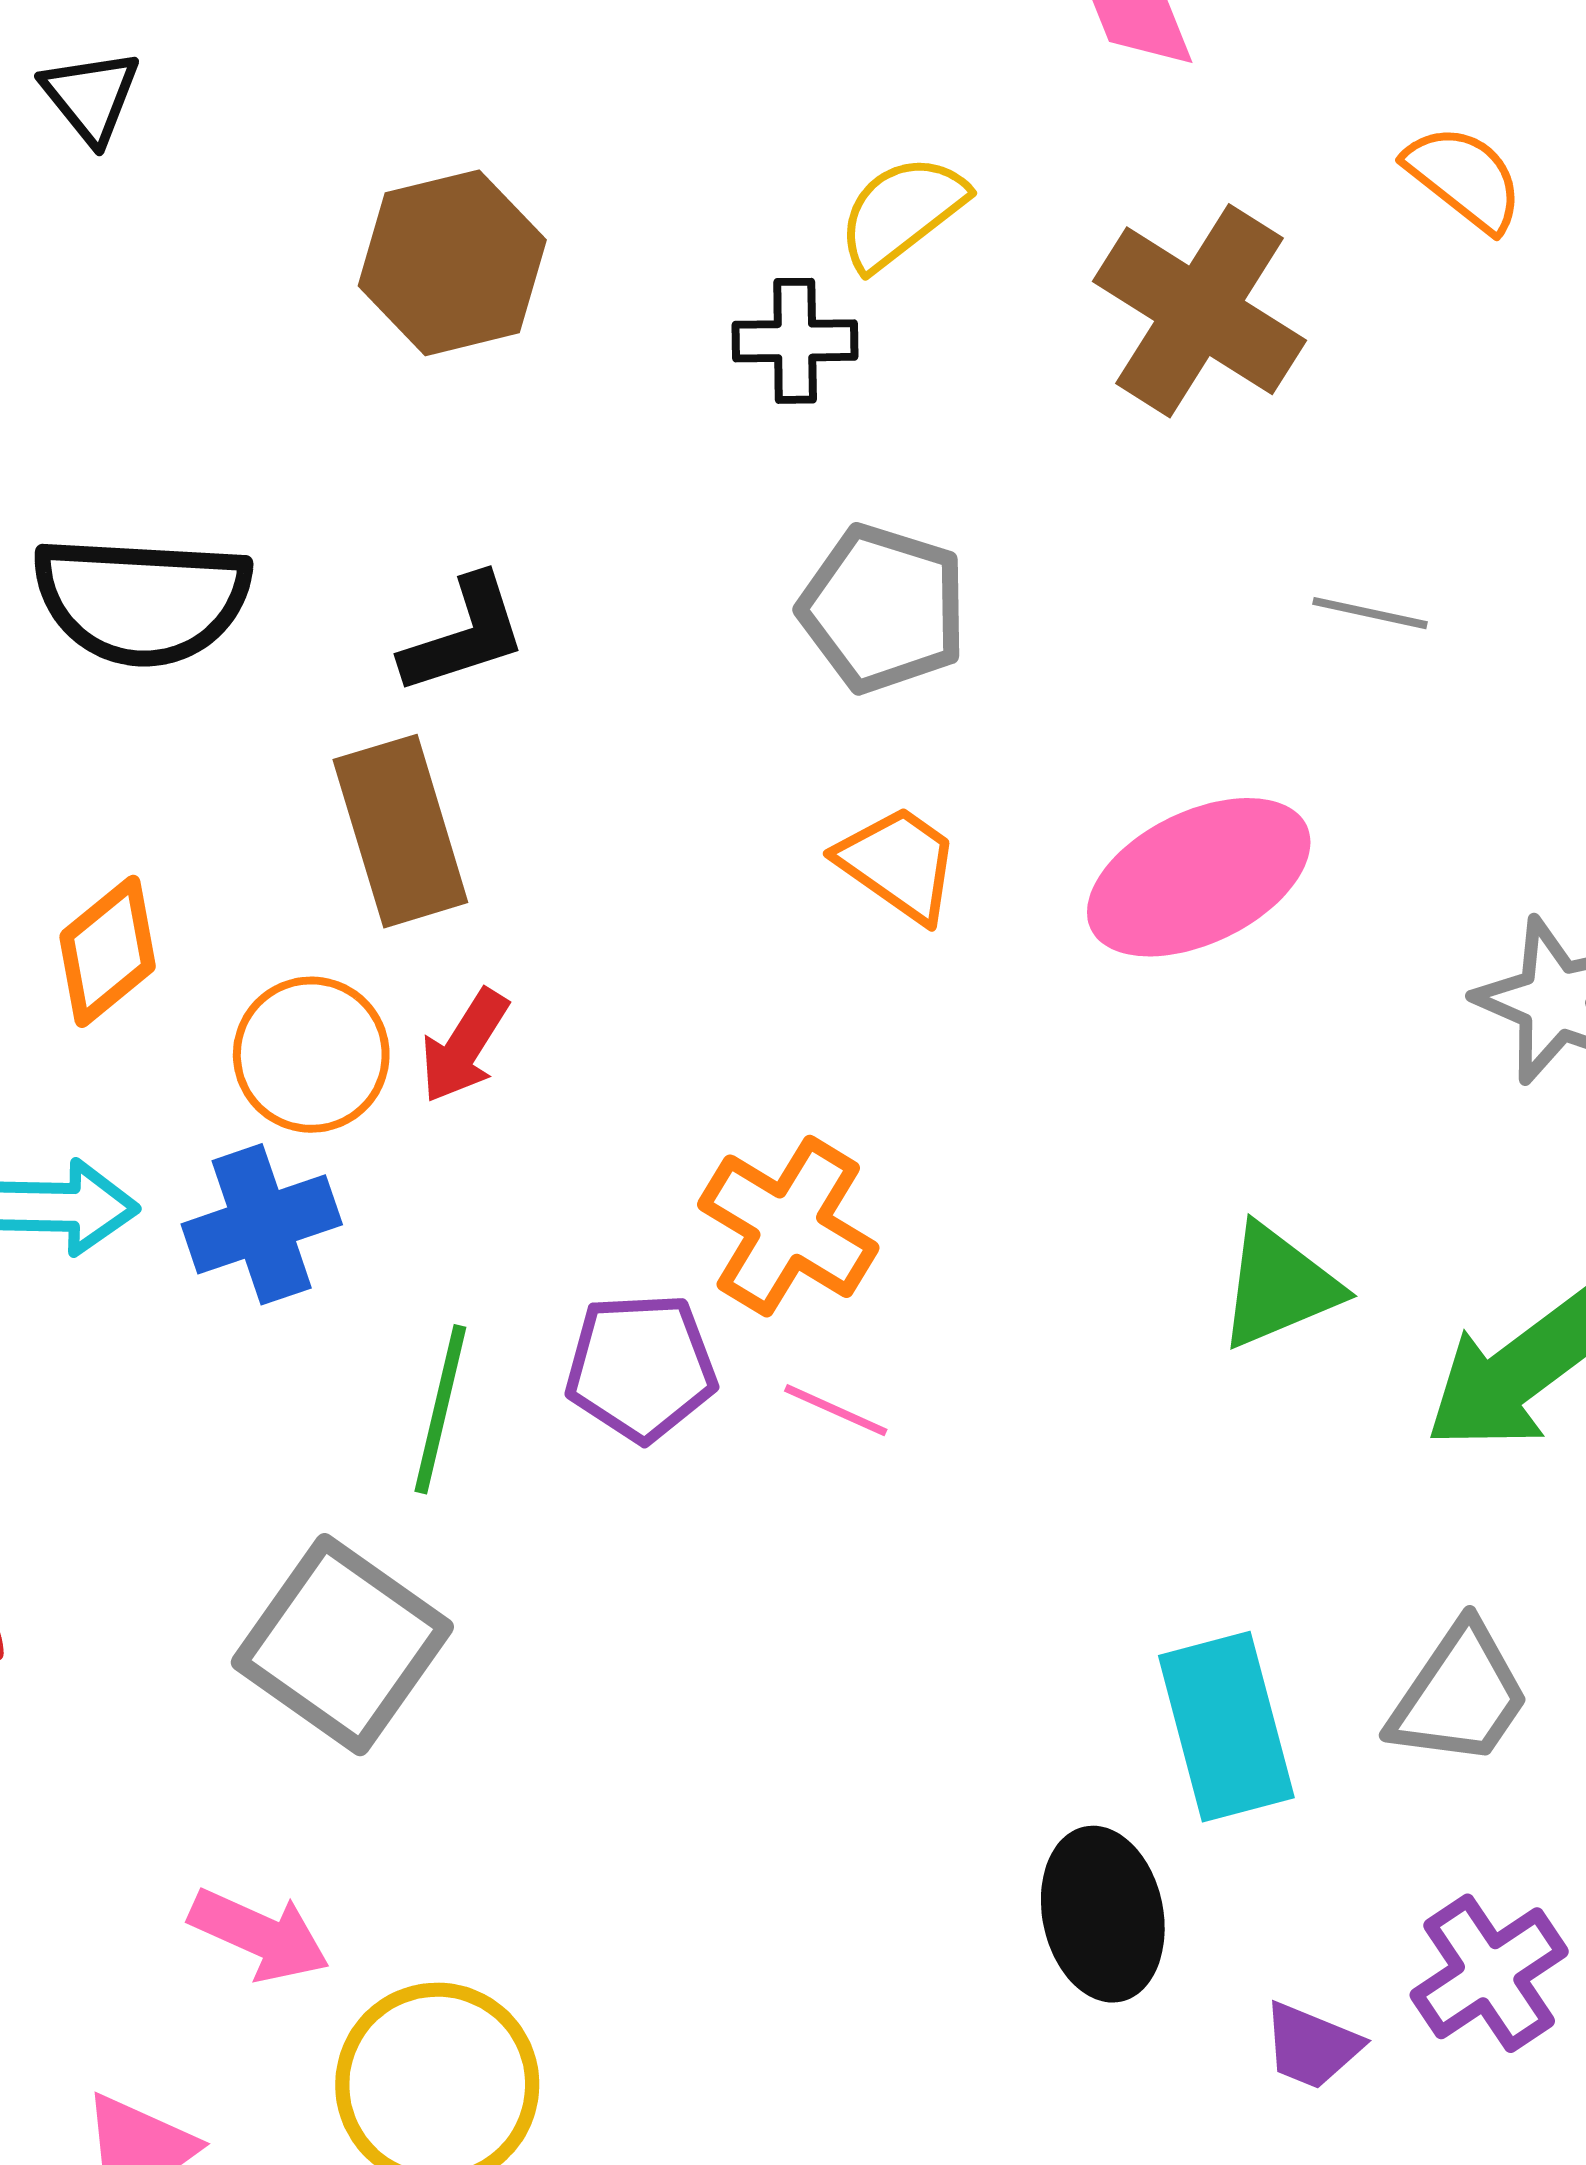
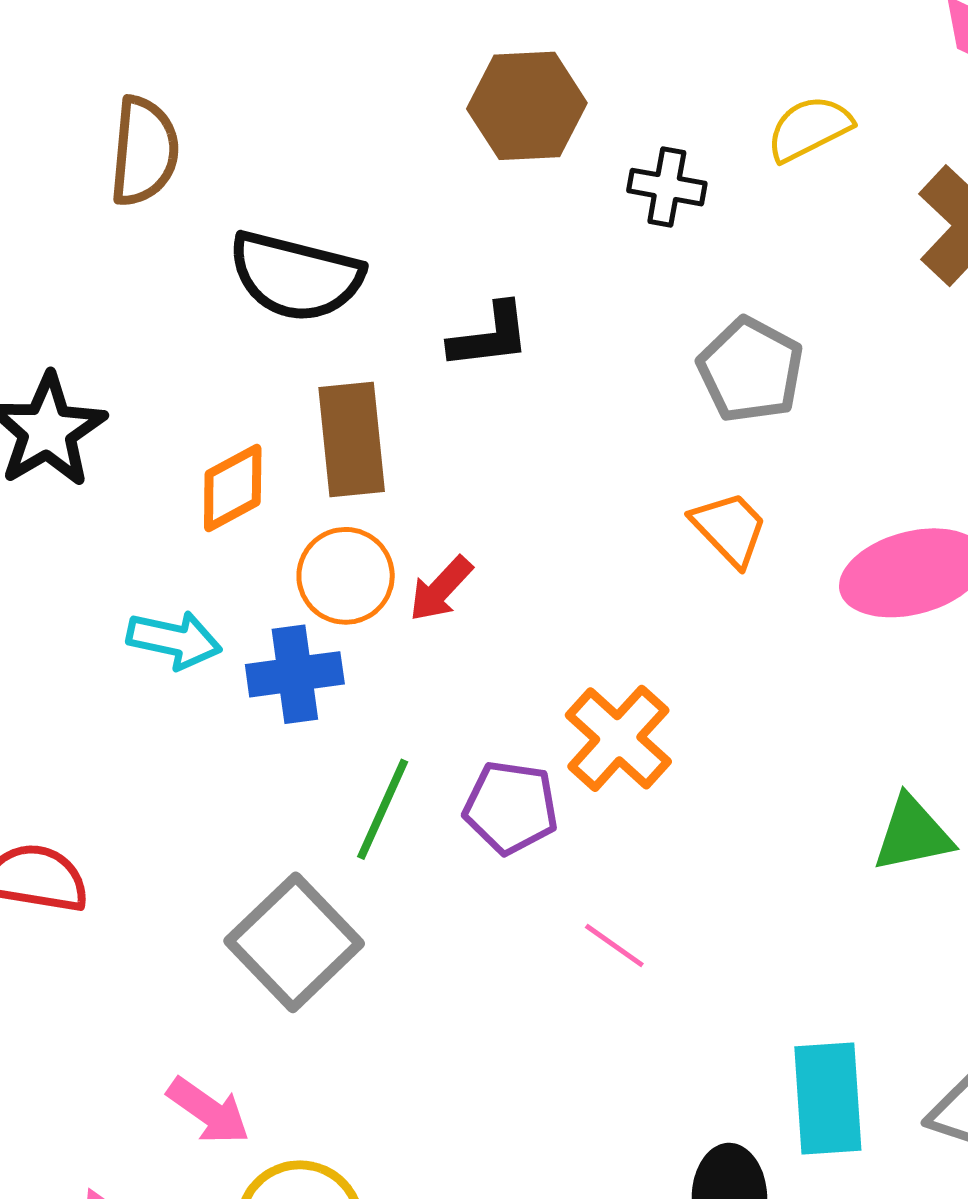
black cross: (795, 341) -> (667, 187), moved
brown rectangle: (400, 831) -> (352, 440), moved
pink line: (836, 1410) -> (614, 945), moved

